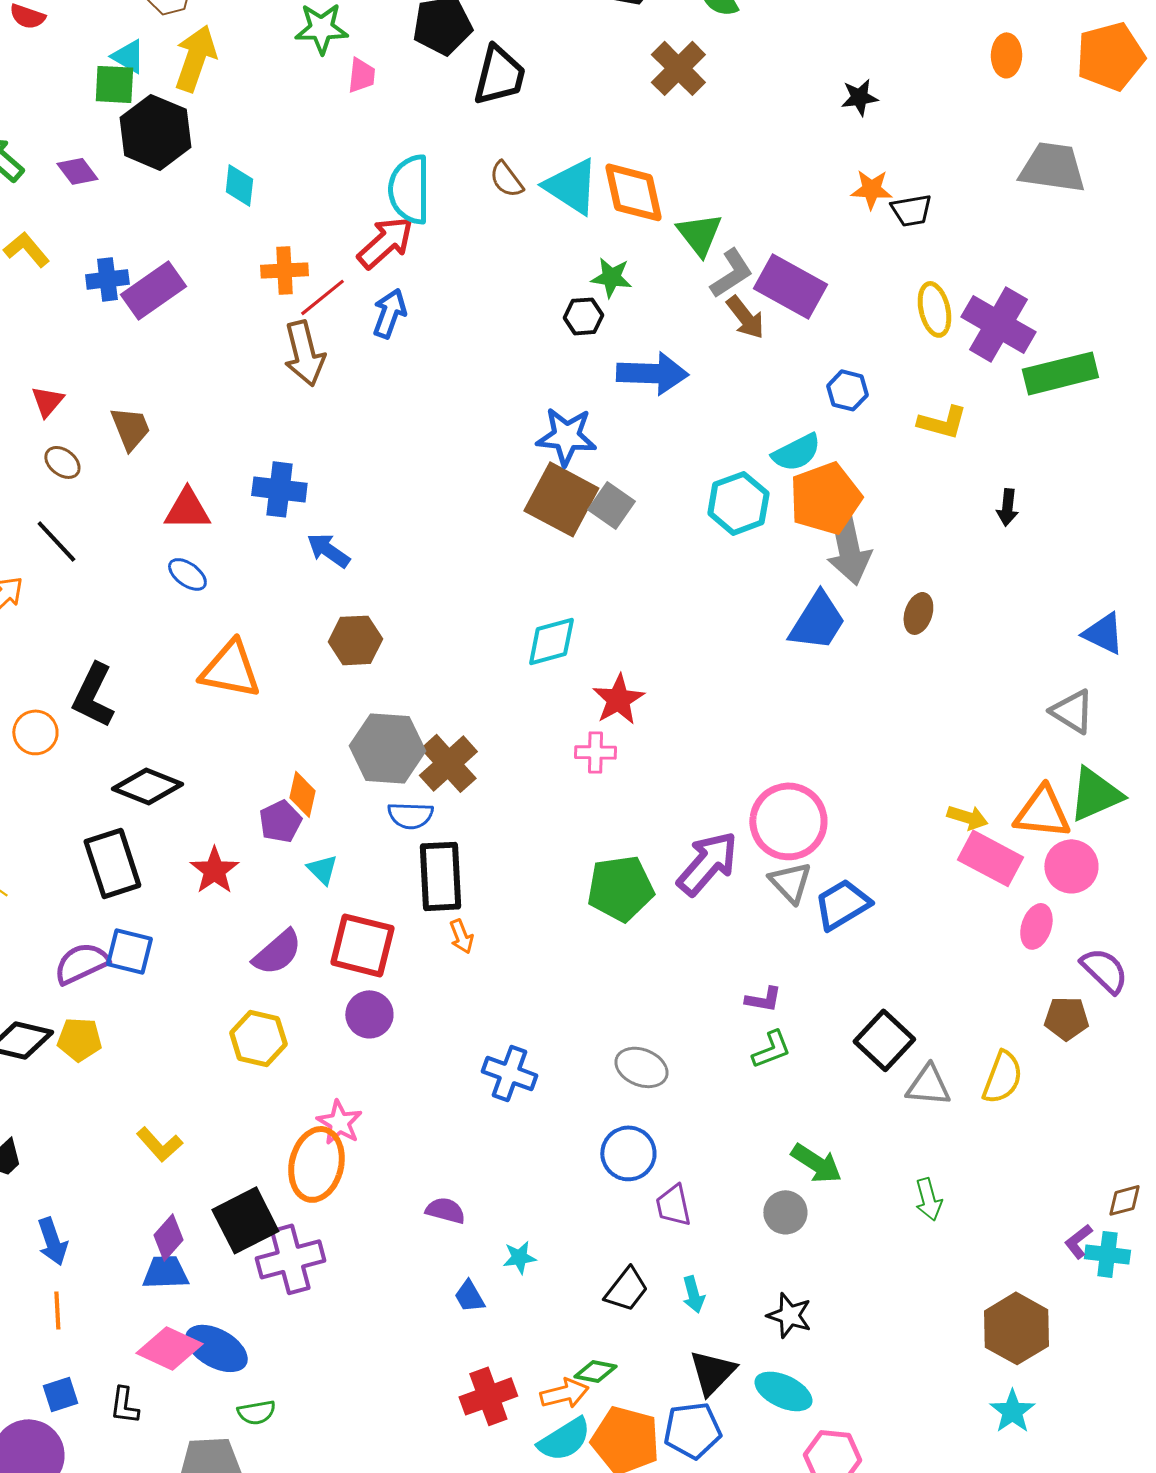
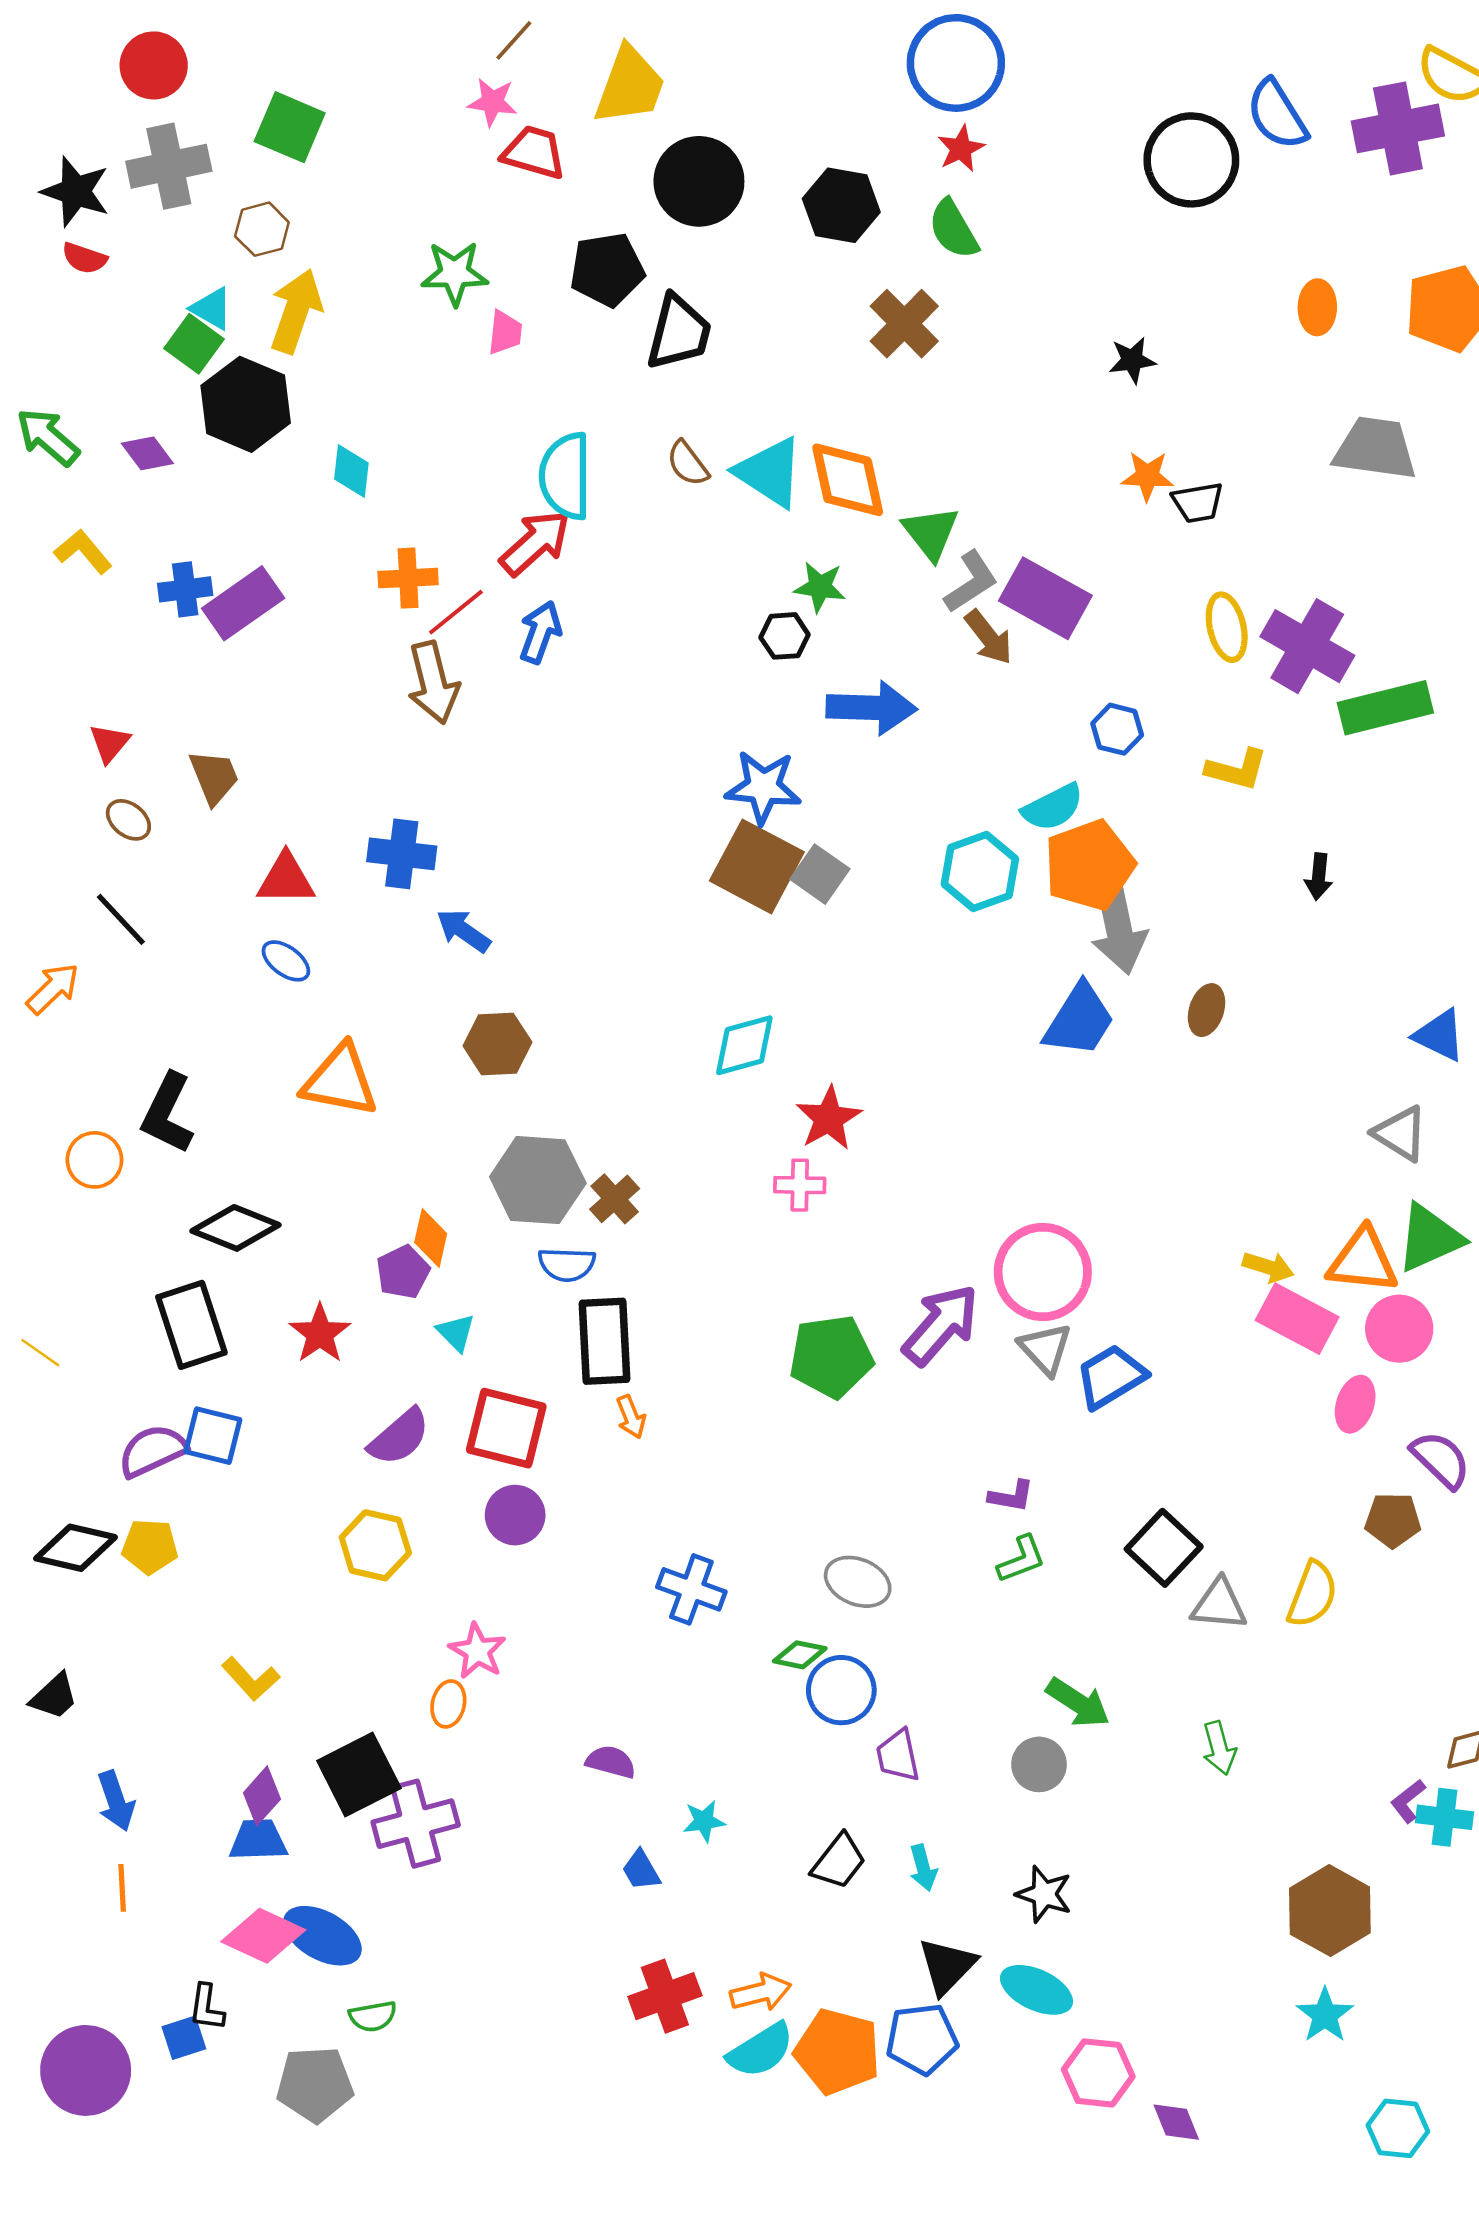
green square: (114, 84) -> (194, 344), turned 33
brown cross: (448, 763) -> (615, 1199), size x0.7
orange ellipse: (316, 1164) -> (448, 1704), size x0.5
green diamond: (595, 1371) -> (800, 1655), moved
blue square: (60, 1394) -> (184, 2038), moved

